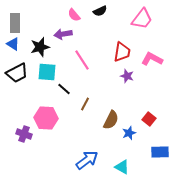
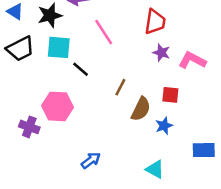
pink L-shape: (152, 59) -> (192, 60), moved
brown line: (85, 104) -> (120, 87), moved
red square: (149, 119) -> (170, 95), moved, turned -32
blue arrow: (87, 160) -> (91, 160), moved, size x0.7

